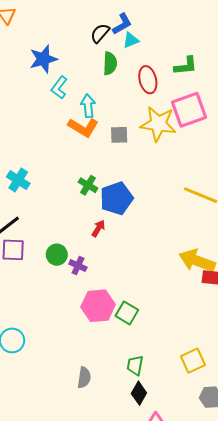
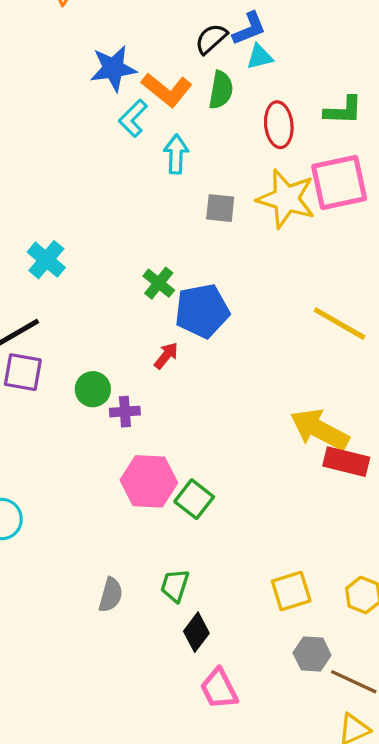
orange L-shape: (83, 127) -> (167, 90), moved
purple cross: (78, 266) -> (125, 412), turned -36
green trapezoid: (135, 365) -> (175, 586), moved

